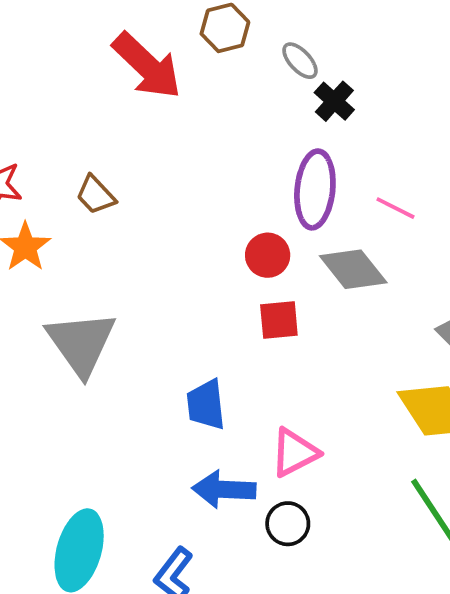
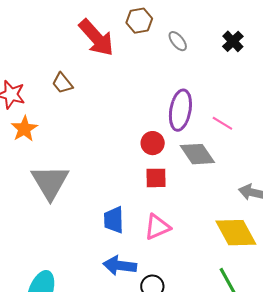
black cross: (334, 101) -> (233, 41), moved
brown trapezoid: (96, 195) -> (62, 83), moved
pink triangle: (294, 452) -> (157, 227), moved

